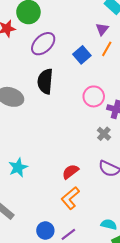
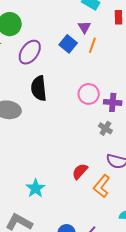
blue square: (82, 55) -> (68, 44), moved
cyan star: (18, 167) -> (35, 188), moved
orange L-shape: (70, 198) -> (102, 186), moved

